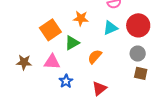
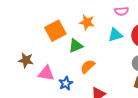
orange semicircle: (95, 57) -> (88, 66), moved
pink triangle: (52, 62) -> (46, 73), moved

